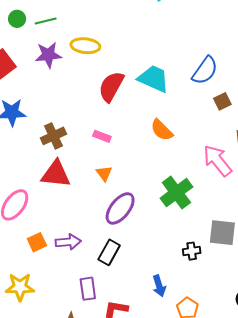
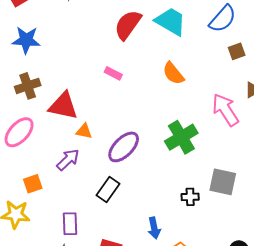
brown cross: (53, 136) -> (28, 86), moved
orange triangle: (104, 173) -> (84, 131), moved, turned -48
orange square: (37, 242) -> (33, 184), moved
purple arrow: (68, 242) -> (68, 160), moved, turned -45
purple rectangle: (88, 289) -> (70, 224), moved

